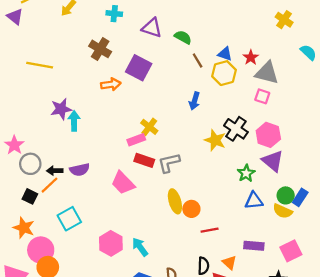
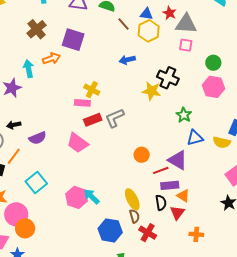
brown cross: (100, 49) -> (37, 29), turned 30
blue arrow: (194, 101) -> (127, 60), turned 70
cyan arrow: (74, 121) -> (29, 69), moved
pink hexagon: (268, 135) -> (213, 87), moved
pink rectangle: (136, 140) -> (82, 103), turned 35
red rectangle: (144, 160) -> (93, 120), turned -30
purple triangle: (273, 161) -> (178, 160), moved
black arrow: (55, 171) -> (14, 125), moved
green circle: (286, 195) -> (213, 63), moved
yellow ellipse: (175, 201) -> (132, 199), moved
purple rectangle: (254, 246) -> (170, 185), moved
cyan arrow: (140, 247) -> (92, 197), moved

